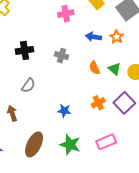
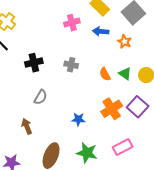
blue arrow: (94, 37) -> (101, 31), moved
orange cross: (98, 103) -> (112, 109), size x1.5

